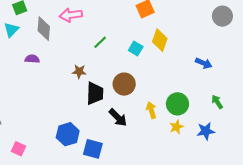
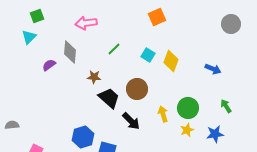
gray diamond: (44, 29) -> (70, 52), moved
yellow diamond: (160, 40) -> (171, 61), moved
purple semicircle: (32, 59) -> (49, 65), turned -40
black trapezoid: (95, 93) -> (109, 98), turned -50

